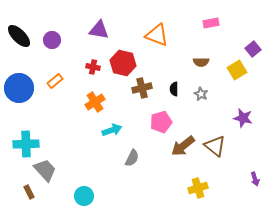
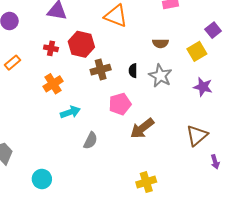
gray star: (201, 94) -> (160, 76), size x1.6
purple star: (243, 118) -> (203, 87), moved
brown triangle: (215, 146) -> (197, 135), moved, turned 40
yellow cross: (198, 188) -> (146, 182), moved

